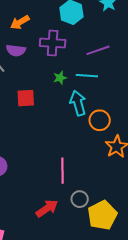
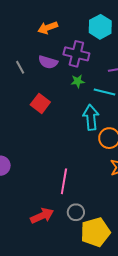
purple semicircle: (16, 50) -> (48, 62), moved
green star: (60, 78) -> (78, 81), moved
red square: (26, 98) -> (40, 103), turned 30

